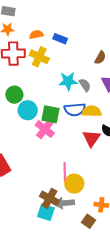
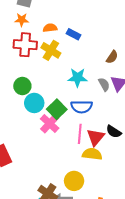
gray semicircle: (85, 85) -> (104, 84), moved
yellow semicircle: (92, 111) -> (92, 154), moved
green square: (50, 114) -> (57, 109), turned 30
pink line: (65, 172) -> (80, 134), moved

